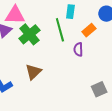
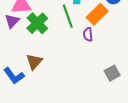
orange rectangle: (89, 30) -> (97, 14), size x1.5
brown triangle: (33, 72) -> (34, 62), moved

